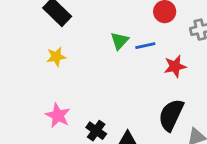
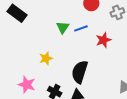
yellow star: (56, 57) -> (46, 58), moved
black semicircle: (171, 115) -> (80, 72), moved

